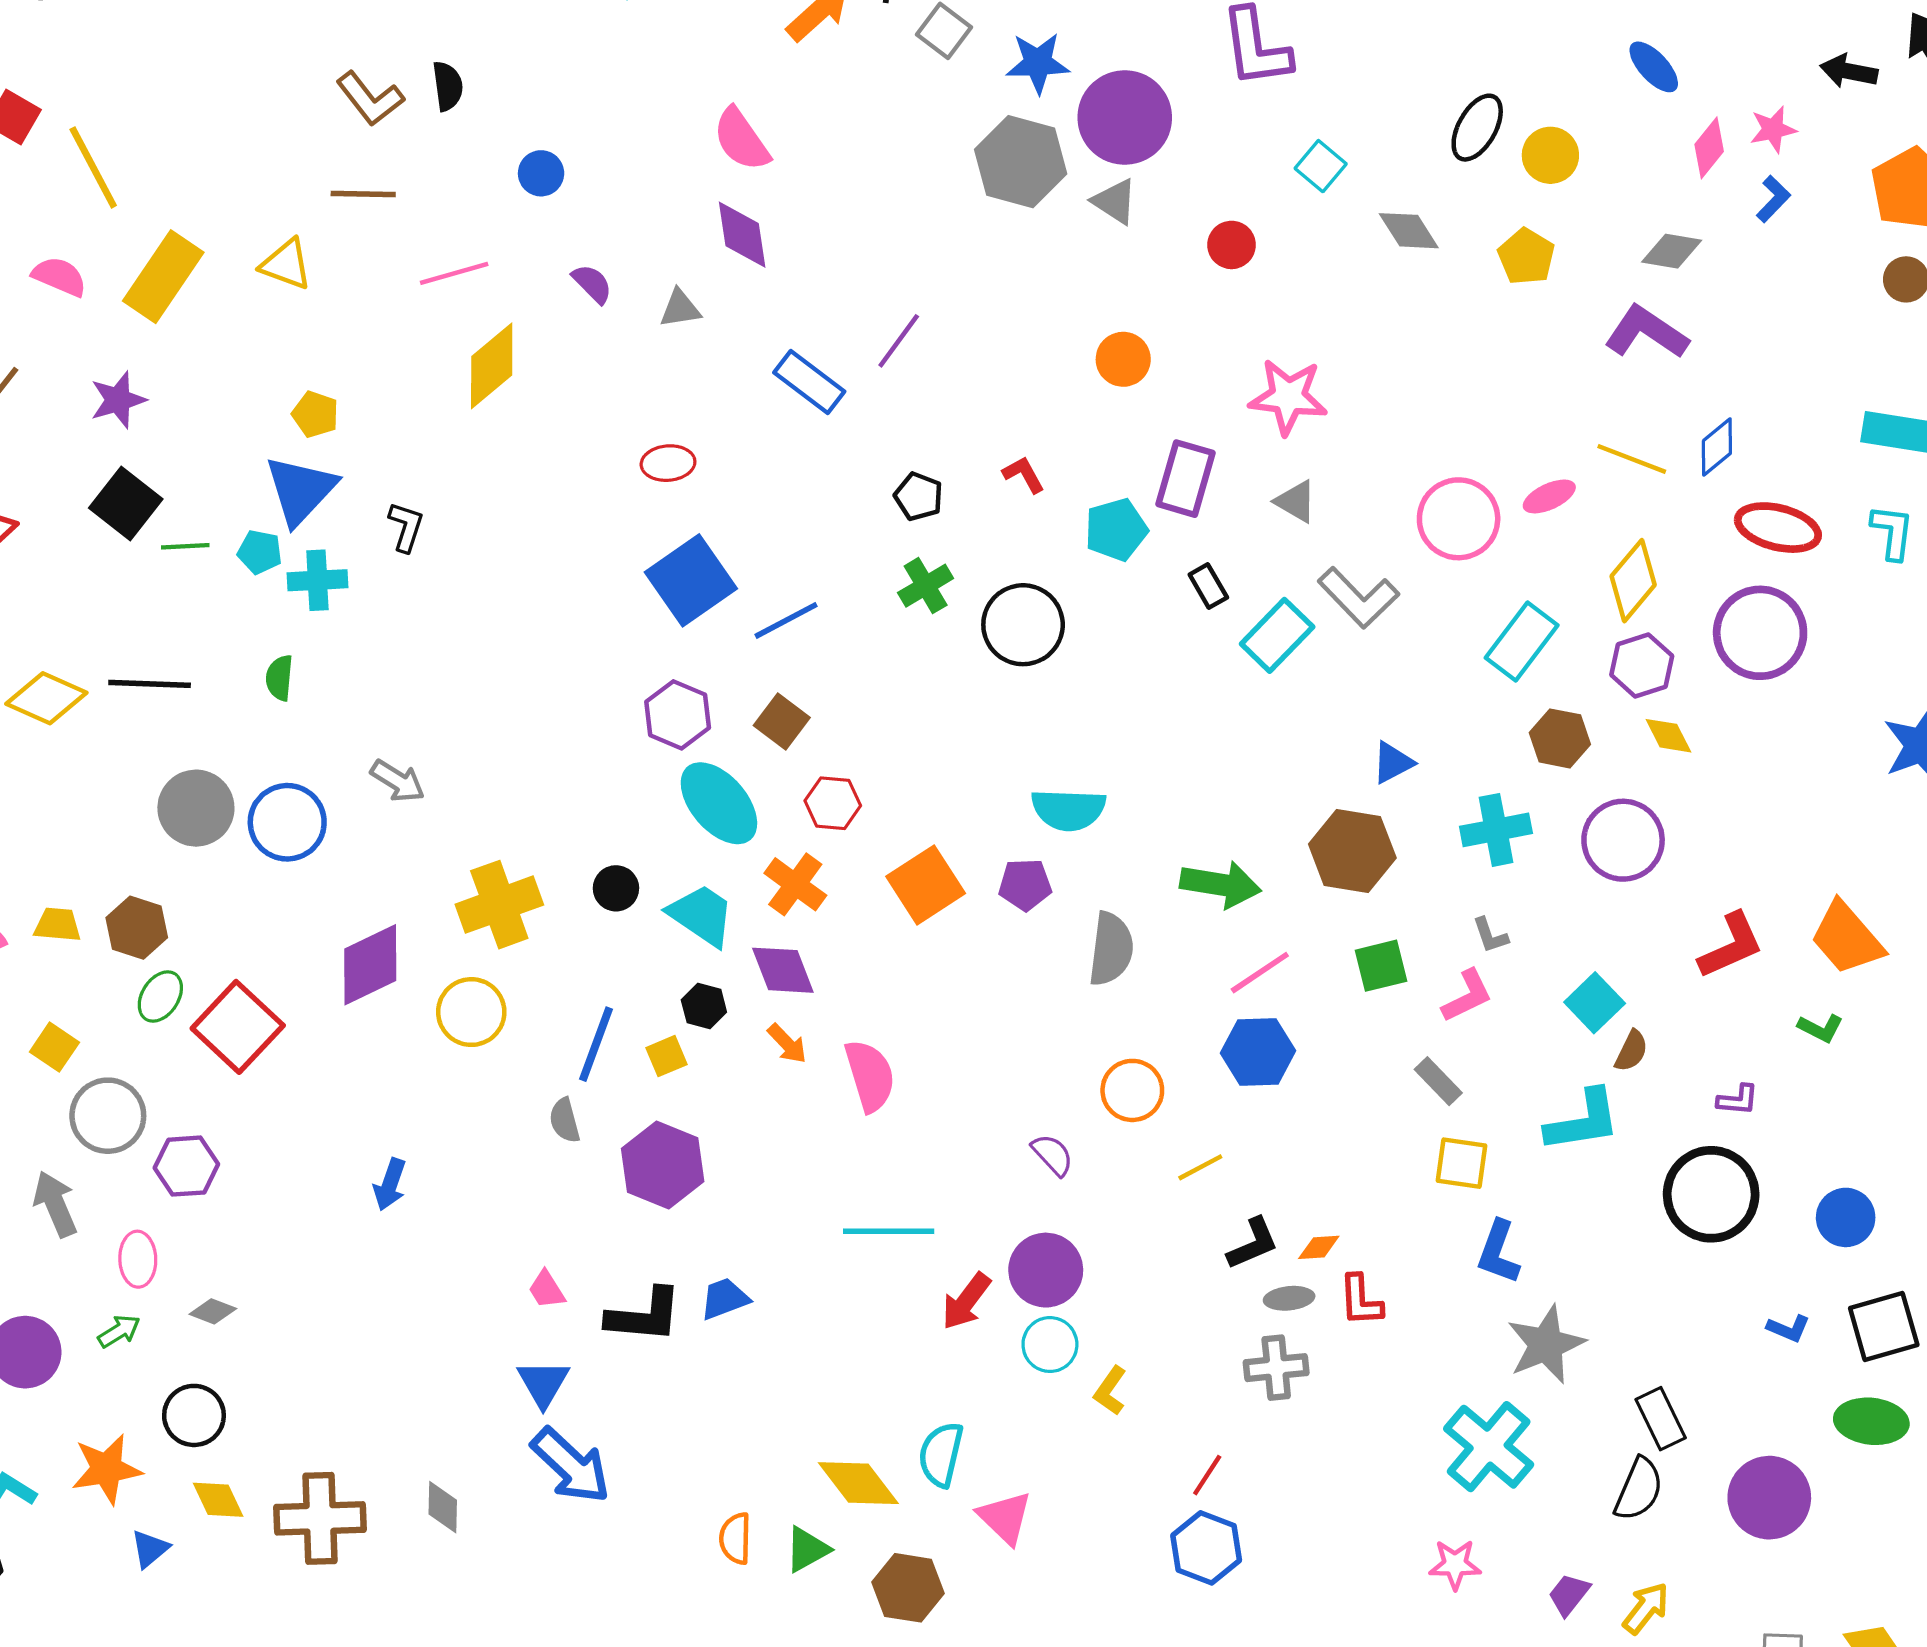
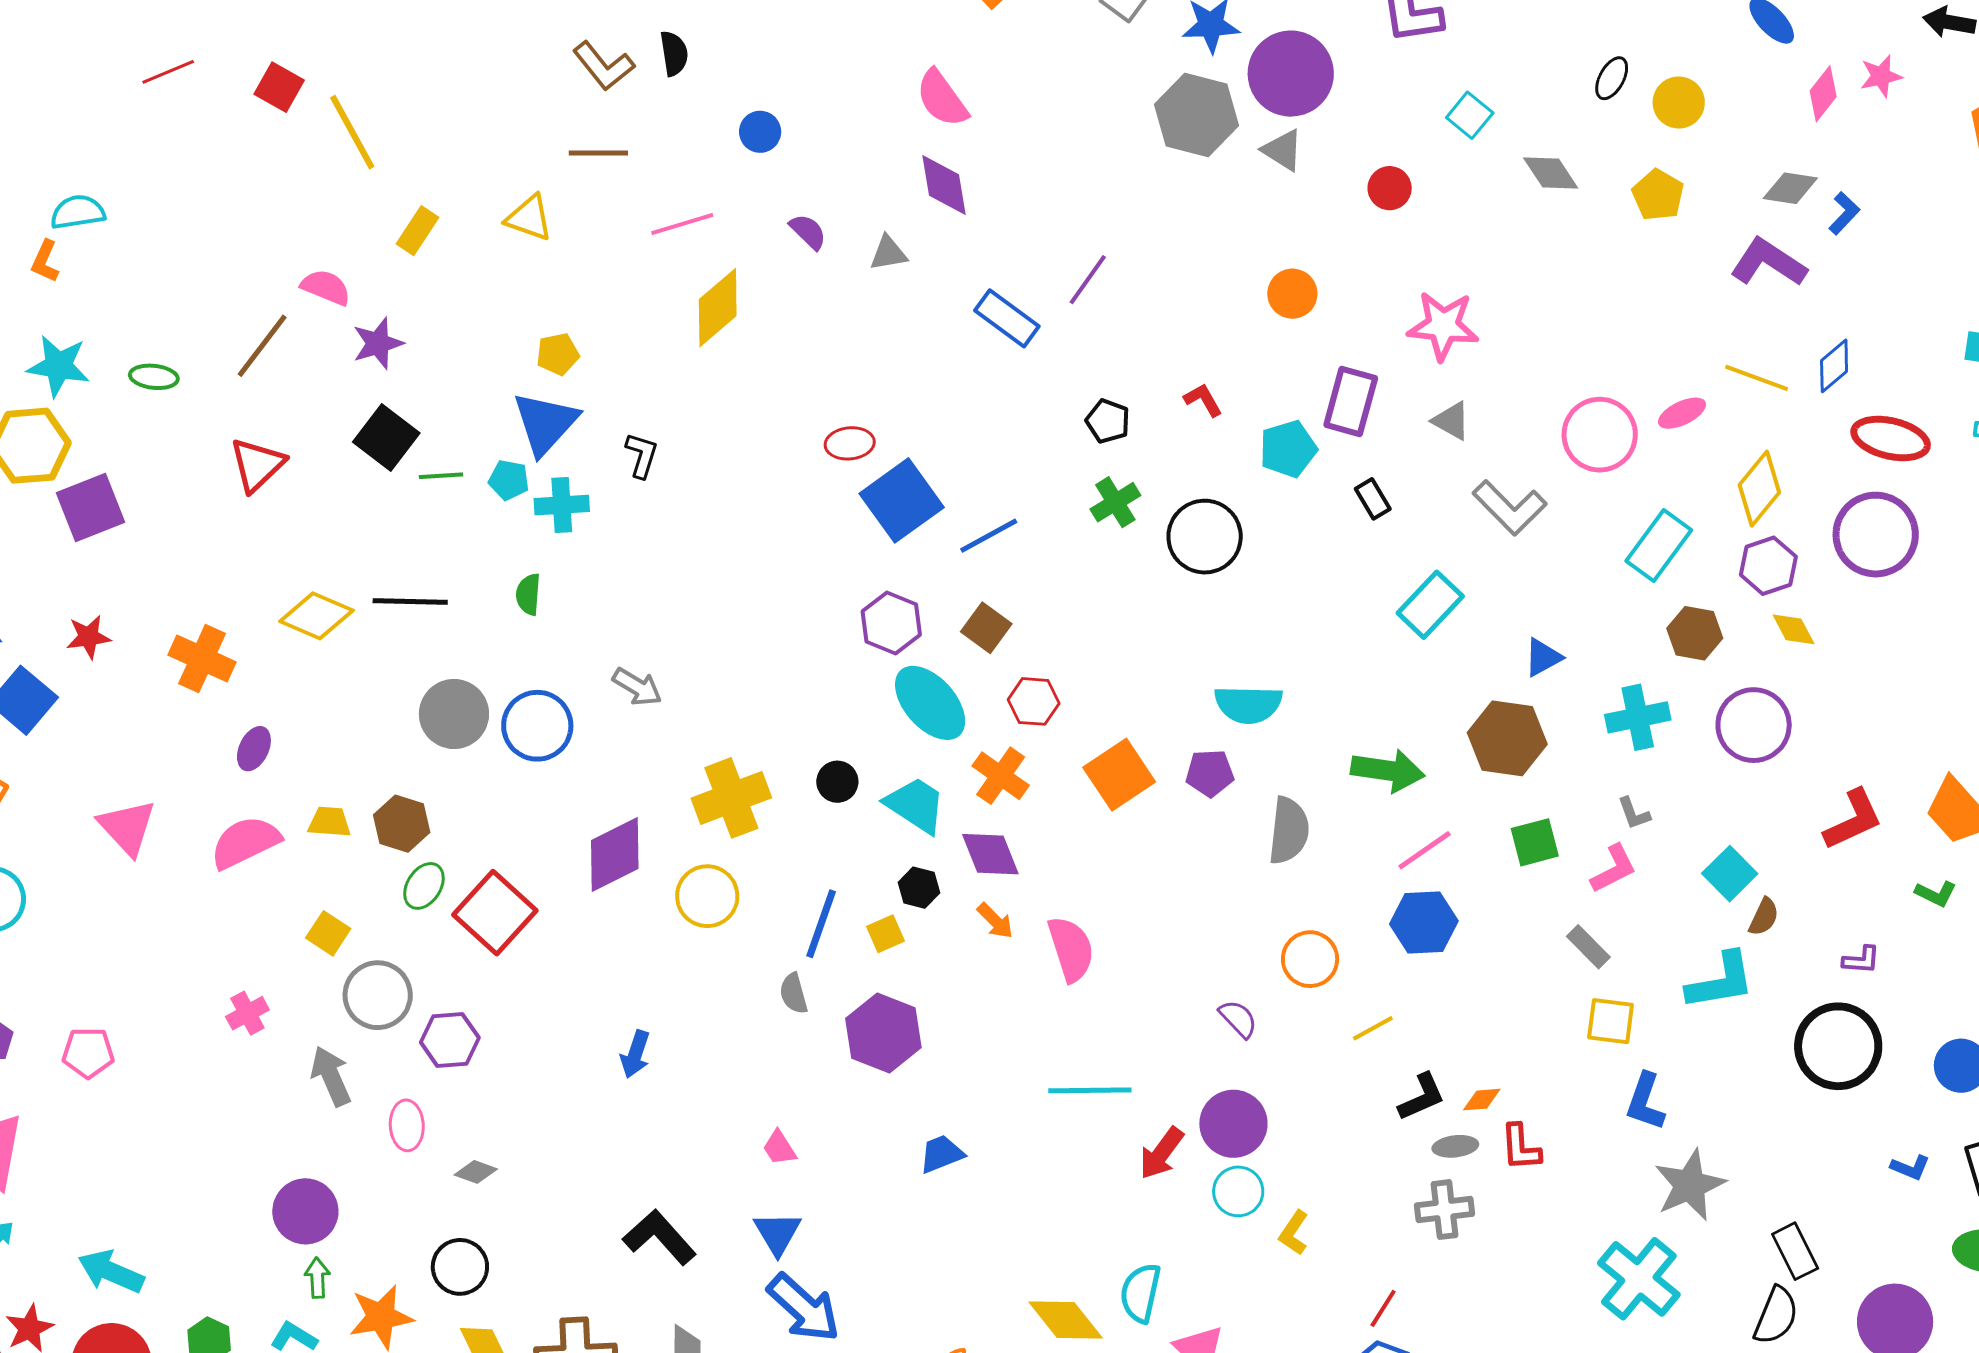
black ellipse: (1477, 128) -> (1612, 78), size x0.7
blue L-shape: (1773, 199) -> (1844, 213), moved
pink semicircle: (59, 277) -> (326, 287), moved
yellow rectangle: (163, 277) -> (417, 231), size x0.6
yellow pentagon: (315, 414) -> (558, 354), turned -30
red ellipse: (668, 463) -> (850, 443), moved
cyan rectangle: (1277, 635) -> (1430, 605), moved
black L-shape: (644, 1316) -> (660, 1237), moved, turned -136
green arrow: (119, 1331) -> (317, 1278), moved, turned -60

